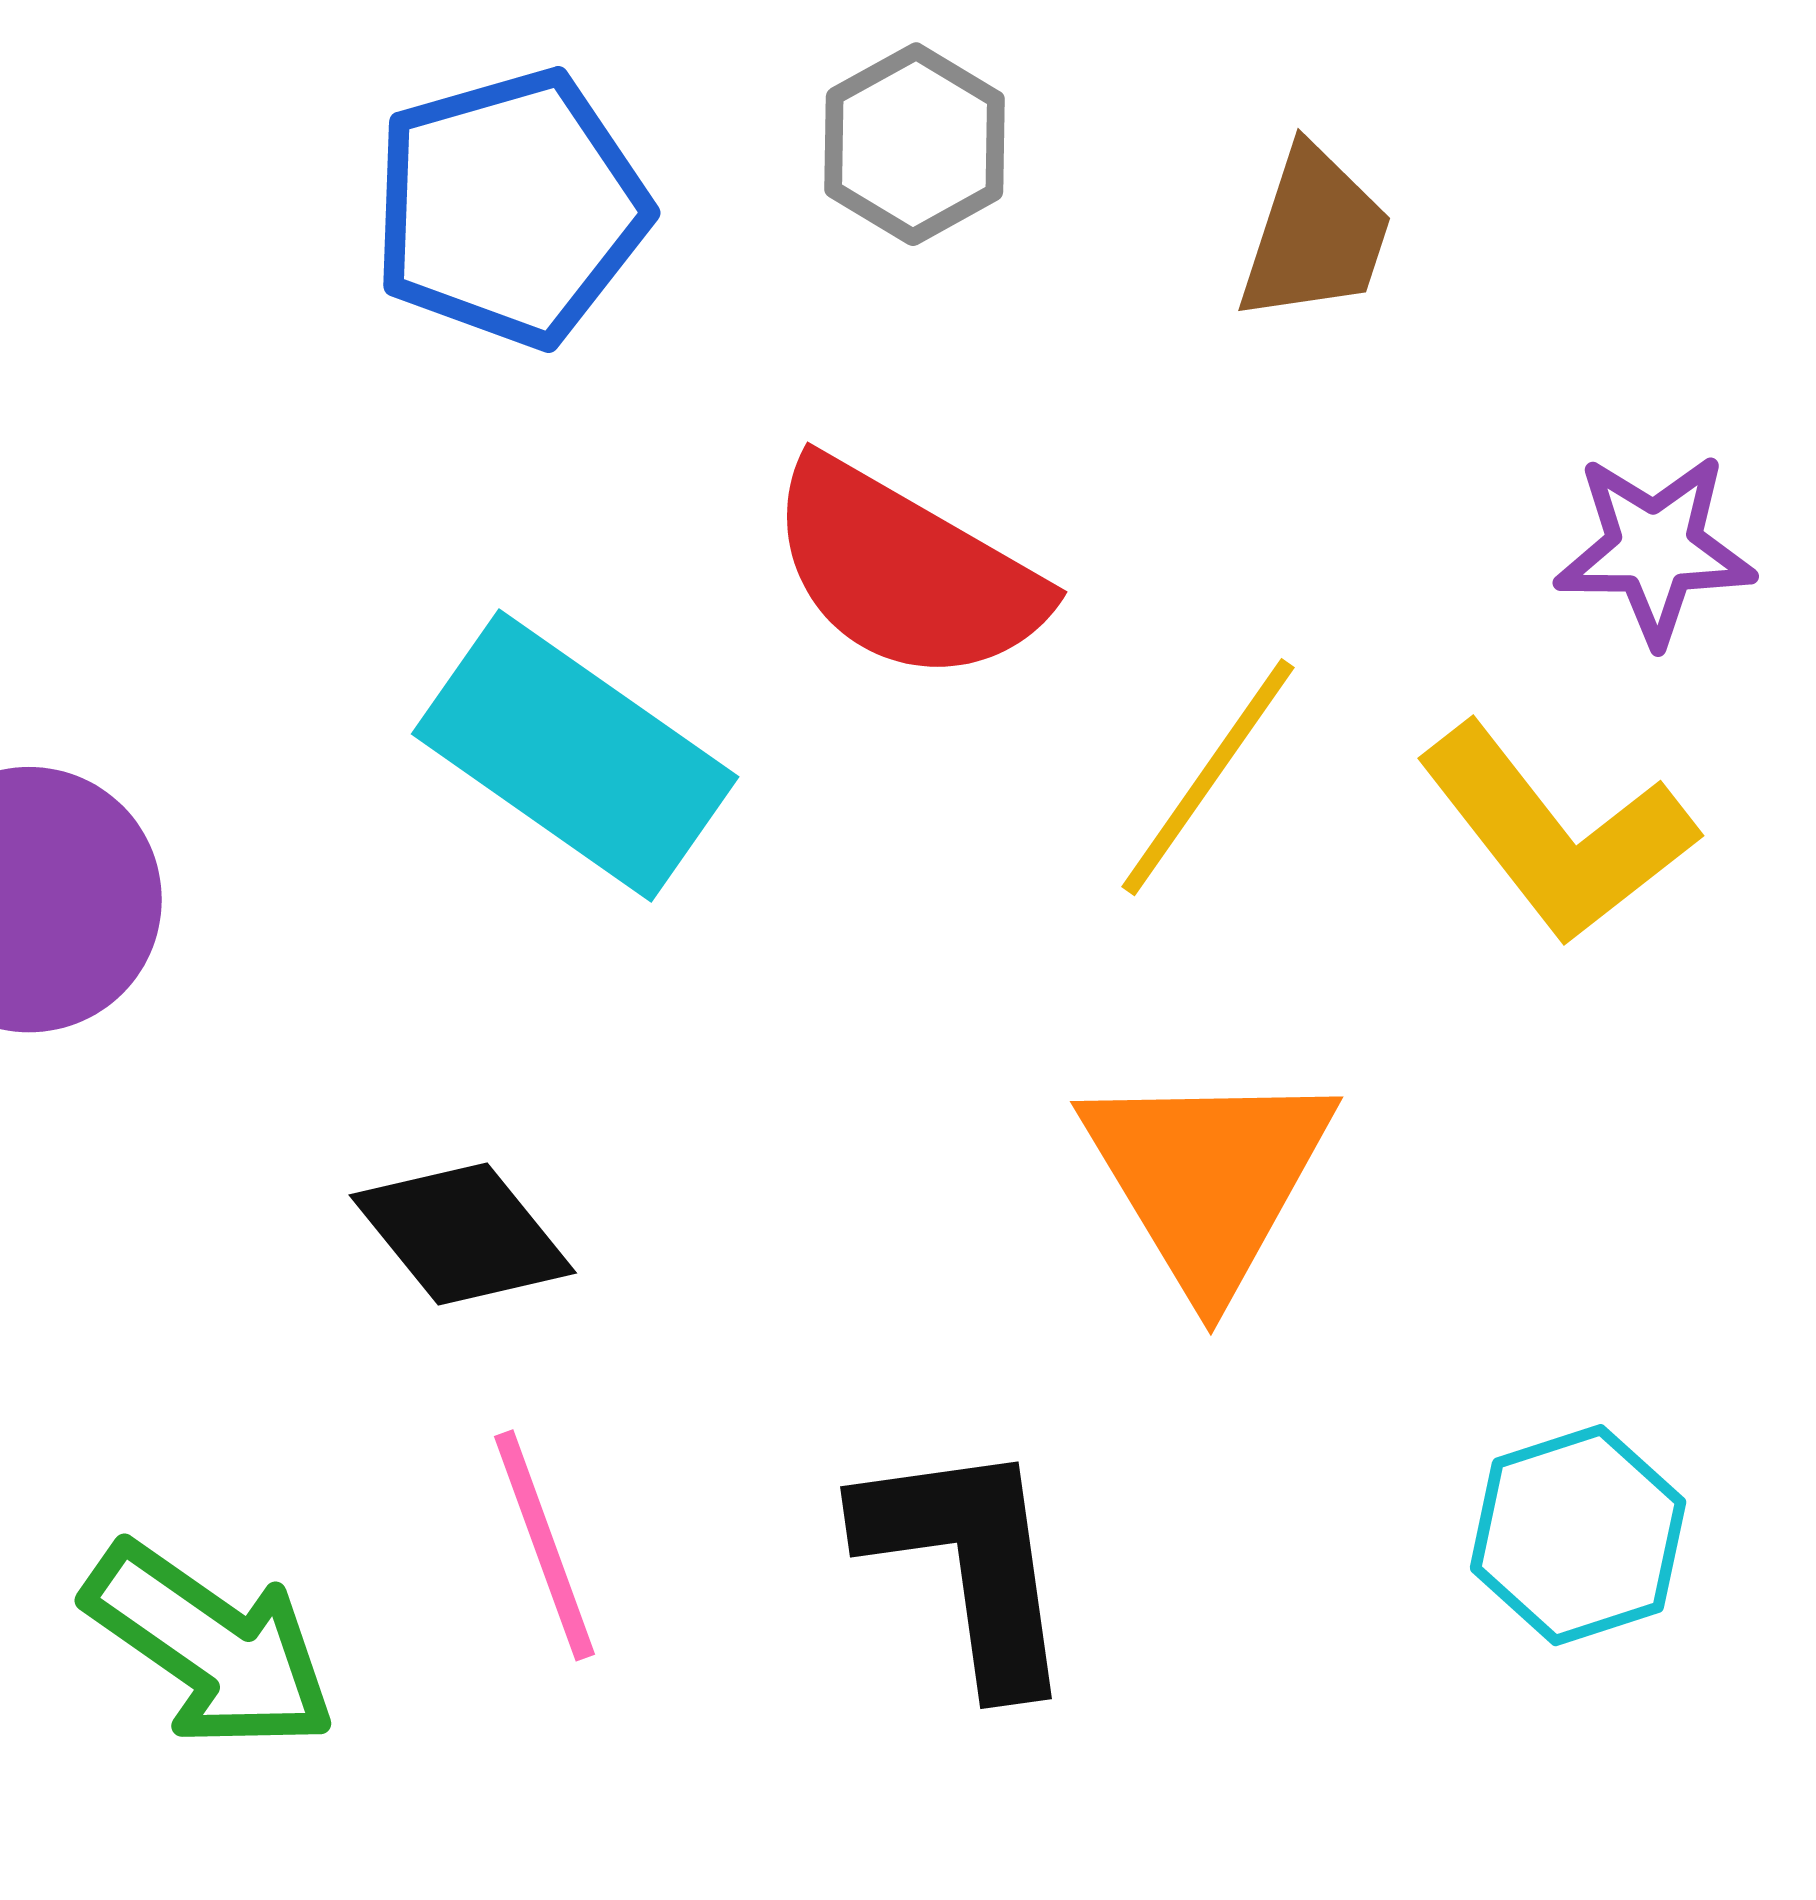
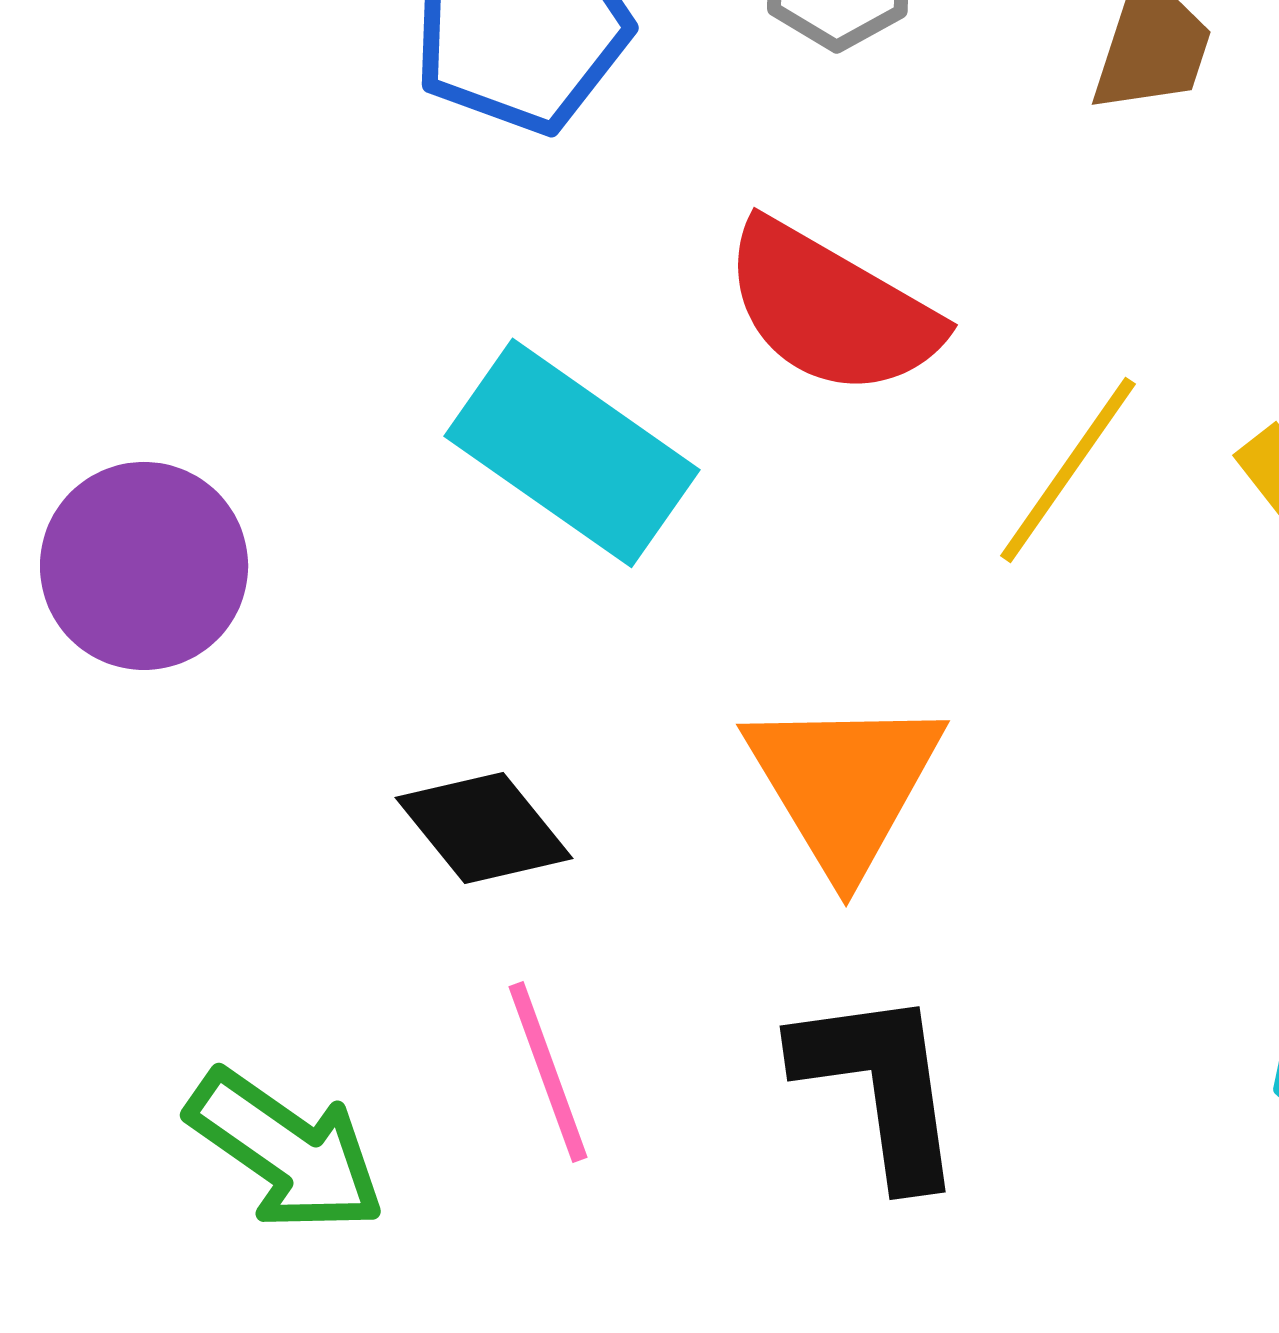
orange triangle: (1208, 1178) -> (844, 784), moved

